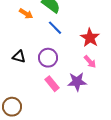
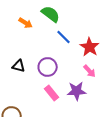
blue line: (55, 28) -> (64, 37), moved

